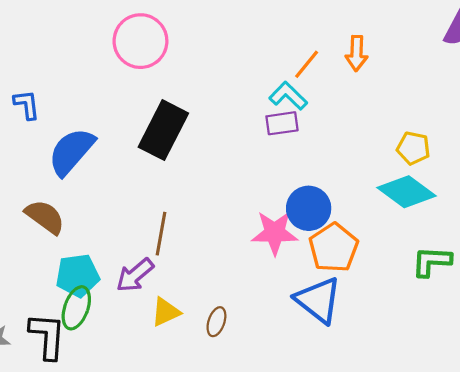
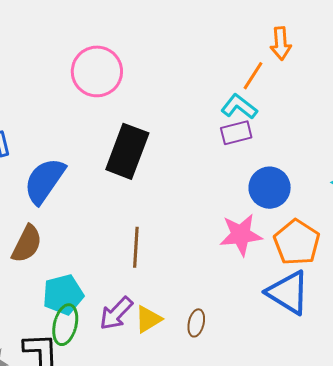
orange arrow: (357, 53) -> (281, 44), moved
blue circle: (309, 208) -> (270, 188), moved
brown semicircle: (45, 217) -> (27, 244), turned 87
purple arrow: (135, 275) -> (116, 313), moved

